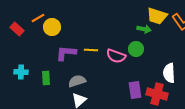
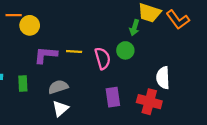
orange line: (38, 18) -> (14, 15), turned 32
green arrow: (144, 29) -> (134, 28), turned 96
pink semicircle: (116, 56) -> (103, 58), turned -126
purple rectangle: (135, 90) -> (113, 97), moved

